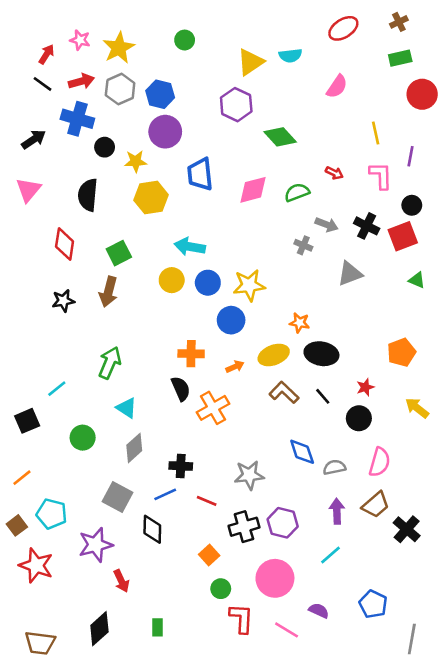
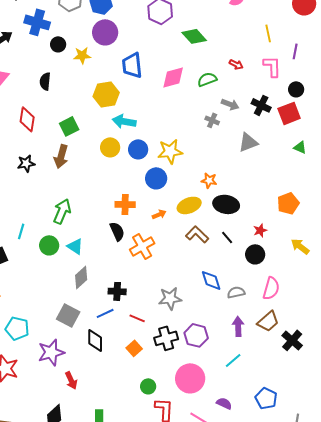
black semicircle: (88, 195) -> (45, 81), size x0.7
yellow hexagon: (151, 198) -> (106, 94), moved
cyan line: (57, 389) -> (21, 231), turned -35
green circle: (83, 438) -> (49, 245), moved
orange square: (209, 555) -> (134, 348), moved

